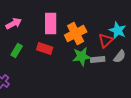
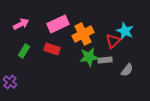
pink rectangle: (51, 23) -> (58, 24), turned 65
gray semicircle: (120, 56) -> (127, 70), moved

